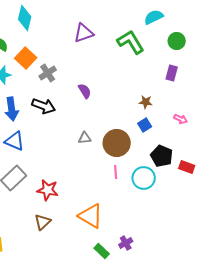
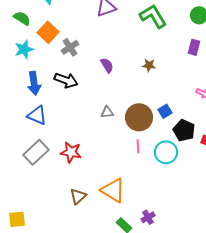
brown star: (146, 102) -> (149, 65), moved
blue square: (145, 125) -> (165, 111), moved
red star: (48, 190) -> (71, 152), moved
brown triangle: (43, 222) -> (78, 196), moved

